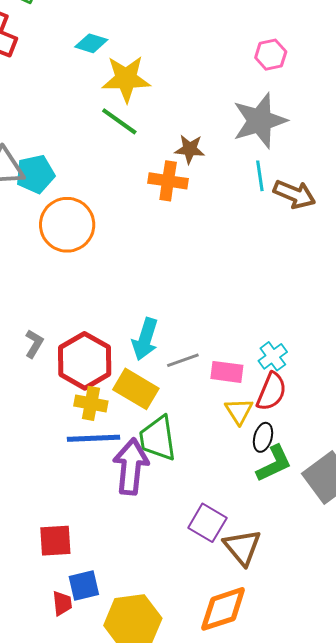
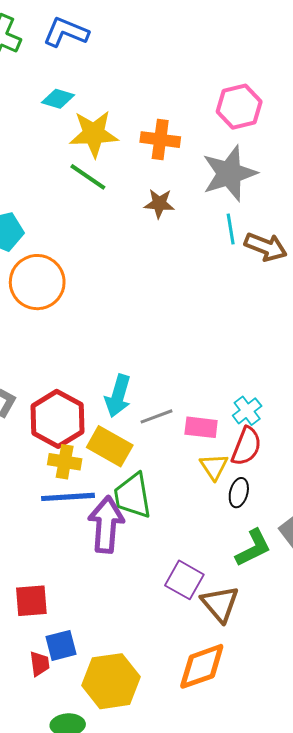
pink hexagon: (271, 55) -> (239, 107), size x1.4
orange cross: (168, 181) -> (160, 140), moved
green L-shape: (274, 464) -> (253, 548), moved

